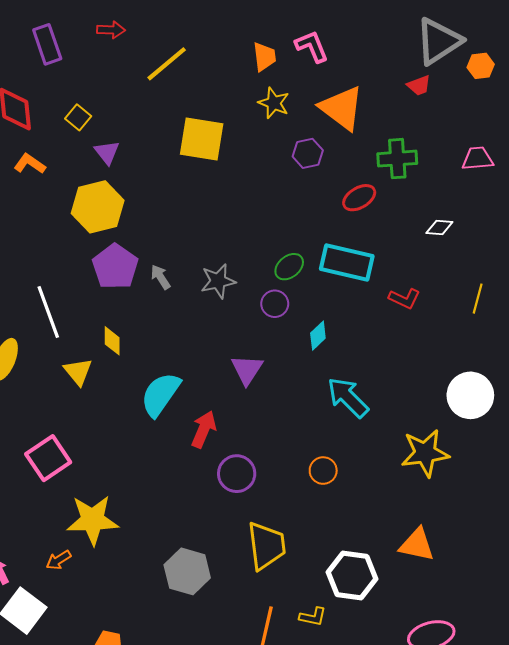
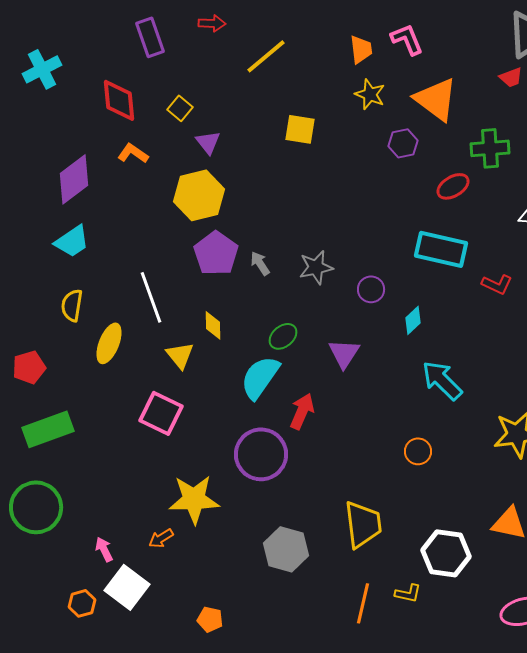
yellow square: (202, 139) -> (300, 129), size x0.7
green ellipse: (289, 267) -> (283, 336), moved
pink square: (48, 458) -> (161, 413), moved, turned -30
purple circle: (237, 474) -> (261, 454), moved, size x1.4

